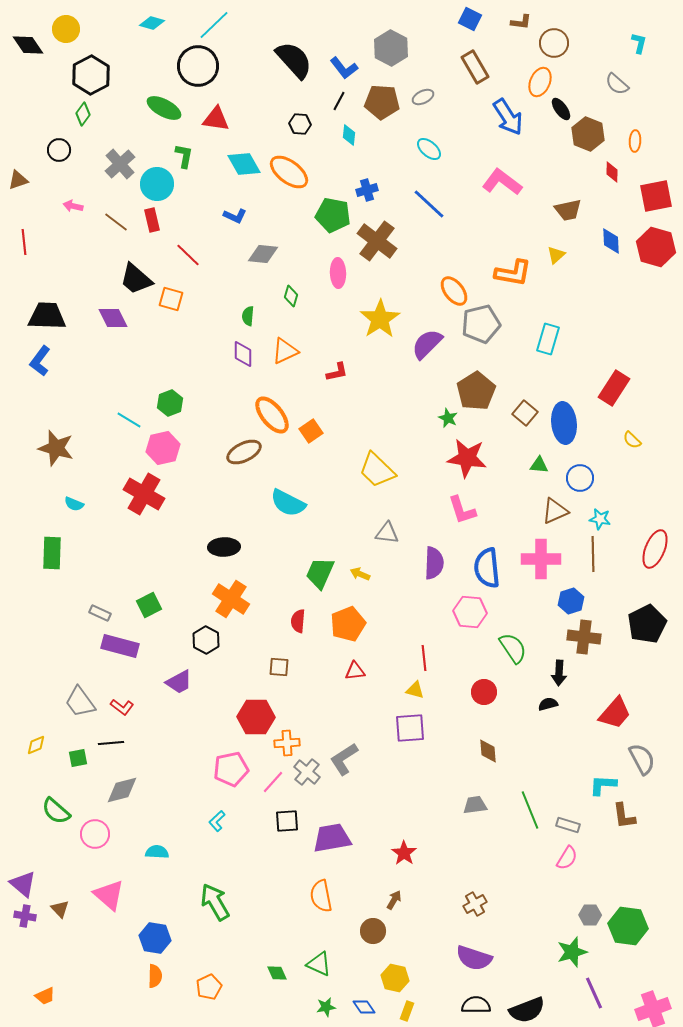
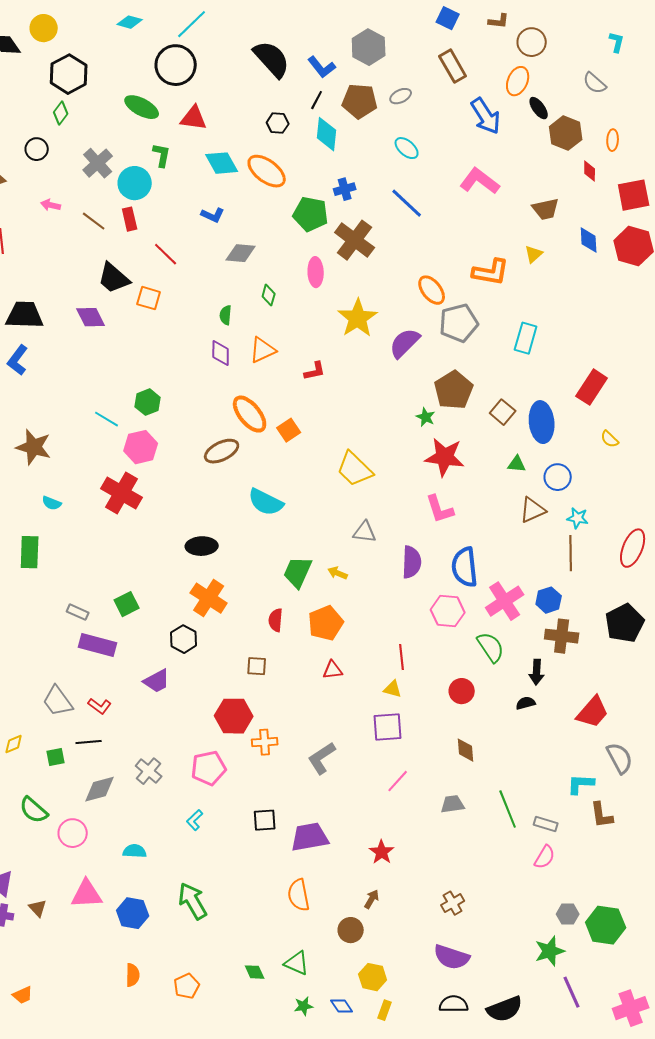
cyan diamond: (349, 135) -> (327, 134), size x1.6
pink cross: (541, 559) -> (505, 601), moved, turned -33
gray cross: (307, 772) -> (149, 771), moved
pink line: (273, 782) -> (398, 781), moved
pink triangle: (109, 895) -> (87, 894), turned -44
blue hexagon: (155, 938) -> (133, 913), moved

